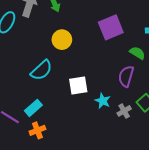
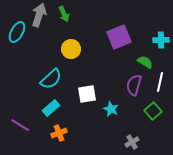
cyan rectangle: (33, 108) -> (51, 108), moved
gray cross: (124, 111) -> (132, 142), moved
orange cross: (37, 130) -> (59, 133), moved

